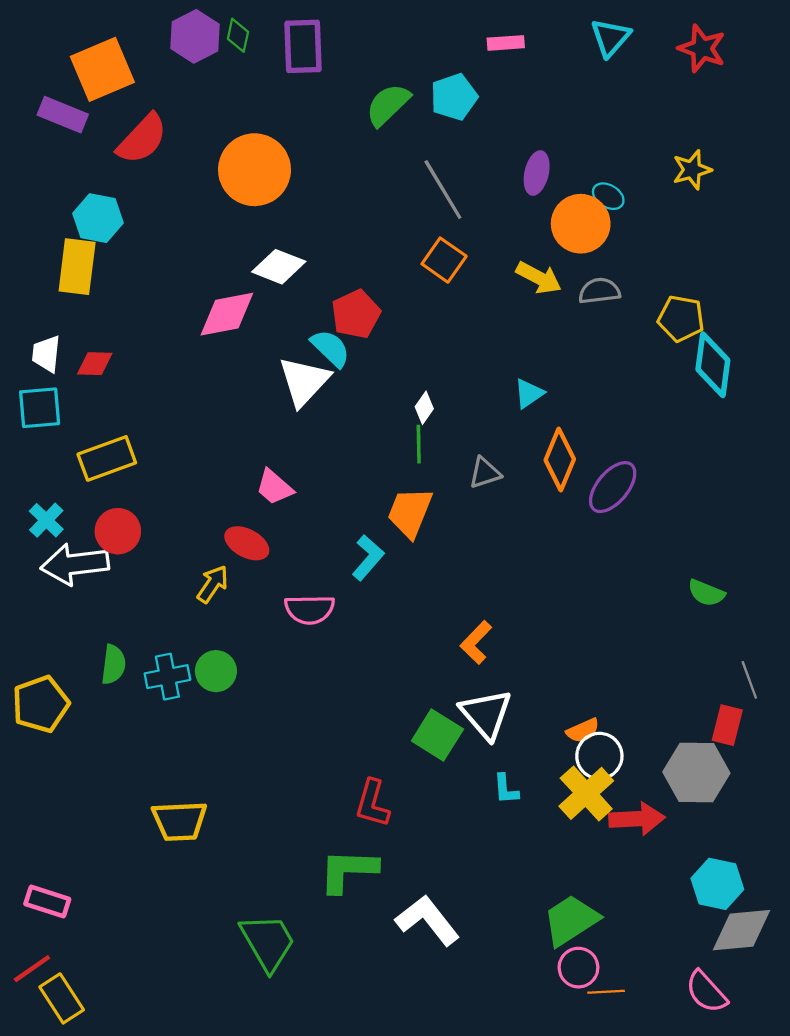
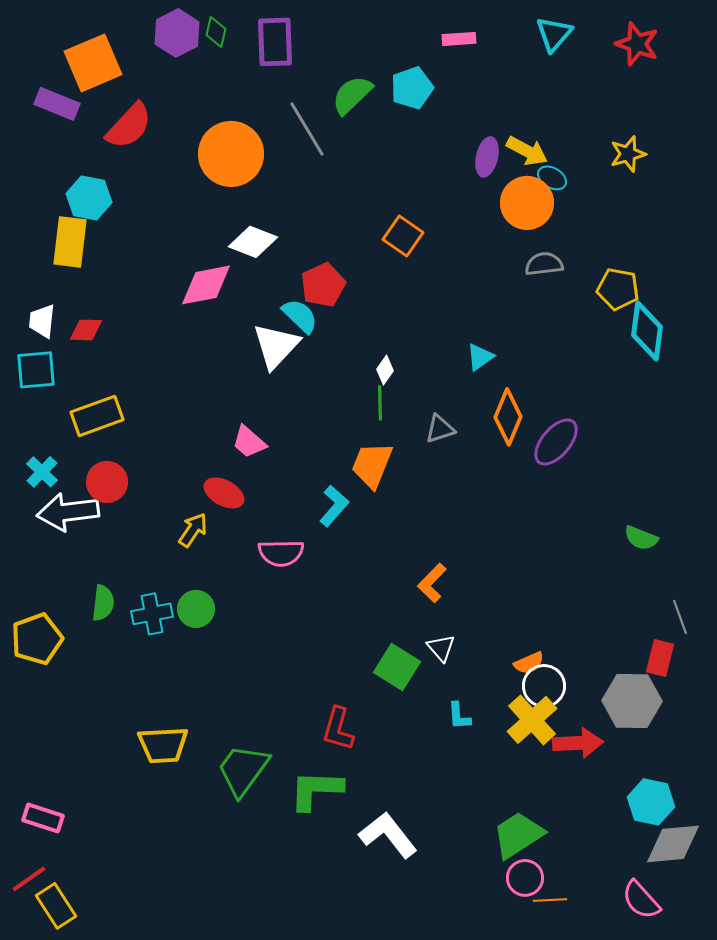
gray line: (443, 190) -> (307, 129), moved
yellow arrow: (539, 278) -> (527, 151), moved
white triangle: (486, 714) -> (441, 648), size x0.6
green trapezoid: (268, 942) -> (243, 770), moved, turned -114

